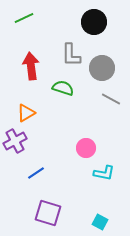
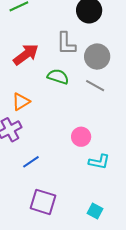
red arrow: (31, 66) -> (26, 55), turned 60
gray line: (111, 99) -> (95, 86), moved

